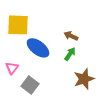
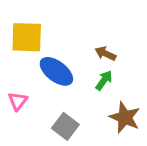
brown star: (84, 79) -> (125, 117), turned -30
gray square: (30, 85) -> (65, 126), moved

